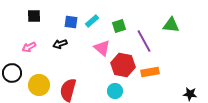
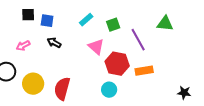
blue square: (71, 22) -> (47, 21), moved
black arrow: (60, 44) -> (54, 43), turned 48

